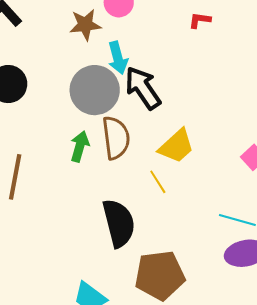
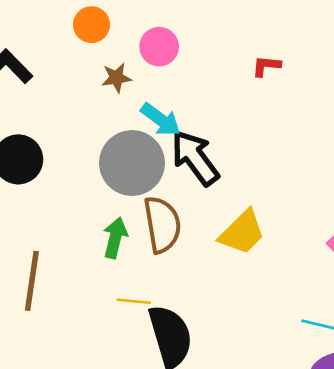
brown star: (85, 25) -> (116, 78), size x0.7
cyan arrow: (118, 58) -> (161, 120), turned -36
yellow line: (158, 182) -> (134, 301), moved, turned -50

